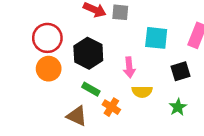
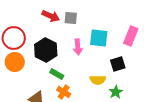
pink arrow: (129, 67) -> (78, 47), moved
green rectangle: (91, 89) -> (57, 74), moved
yellow semicircle: (142, 92) -> (98, 80), moved

